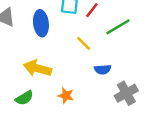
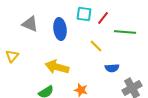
green line: (118, 27) -> (125, 32), turned 35

